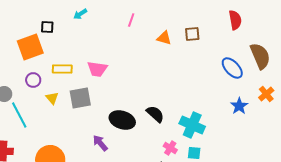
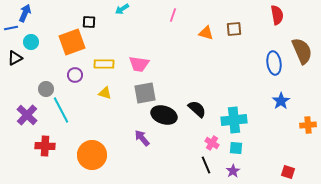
blue ellipse: (232, 68) -> (274, 63), turned 35
orange cross: (266, 94) -> (308, 125), moved, turned 35
yellow triangle: (52, 98) -> (105, 93), moved, turned -32
gray square: (80, 98) -> (145, 93), moved
cyan cross: (192, 125) -> (234, 120), turned -30

